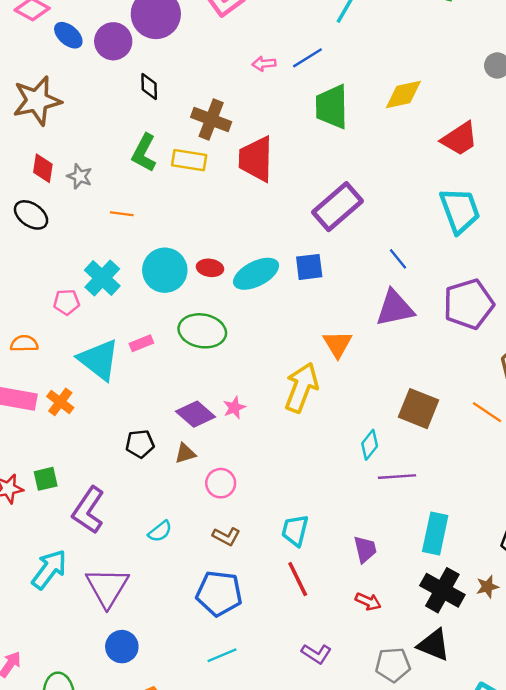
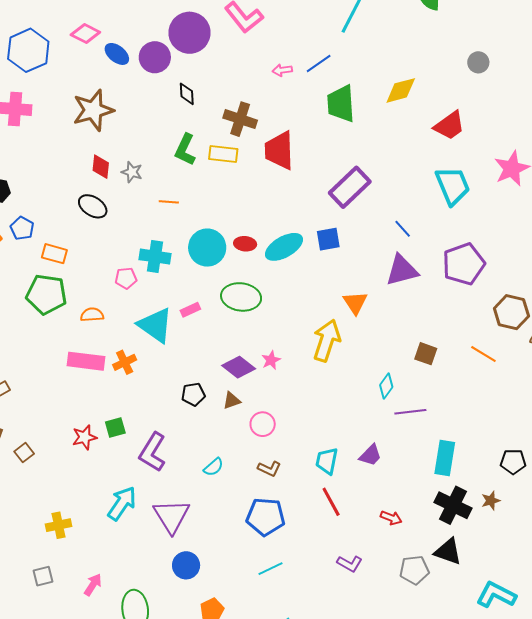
cyan cross: (102, 278) -> (155, 257), turned -32
orange cross: (60, 402) -> (125, 362), turned 30
brown square: (418, 409) -> (426, 354), size x0.7
purple trapezoid: (365, 549) -> (370, 455), moved, turned 60

